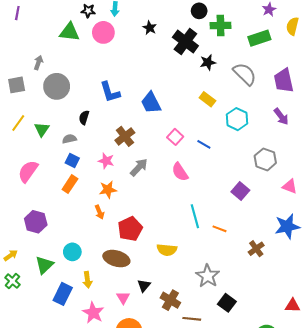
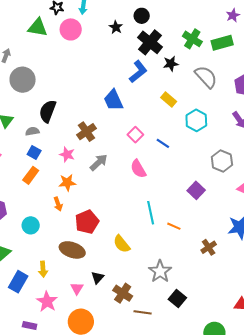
black circle: (199, 11) -> (142, 16), moved
green cross: (221, 25) -> (192, 39), moved, turned 30
blue L-shape: (110, 92) -> (138, 72), moved, turned -115
black semicircle: (84, 117) -> (48, 111), size x1.6
yellow semicircle: (167, 250) -> (122, 244), turned 42
cyan circle: (72, 252) -> (31, 225), moved

